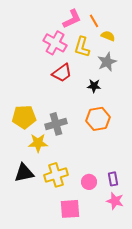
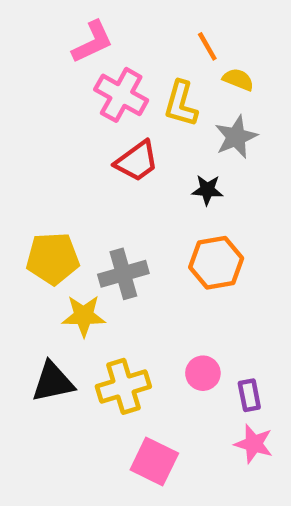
pink L-shape: (72, 19) -> (93, 42), moved
pink circle: (89, 182) -> (203, 373), moved
pink square: (70, 209) -> (154, 461), turned 30

